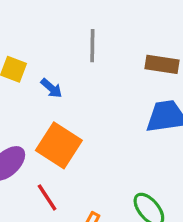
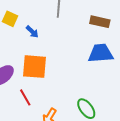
orange square: (59, 145) -> (34, 67), turned -32

